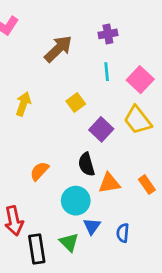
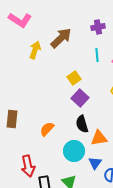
yellow arrow: (23, 104) -> (35, 50), moved
purple square: (101, 129) -> (80, 98), moved
blue triangle: (92, 226) -> (95, 163), moved

